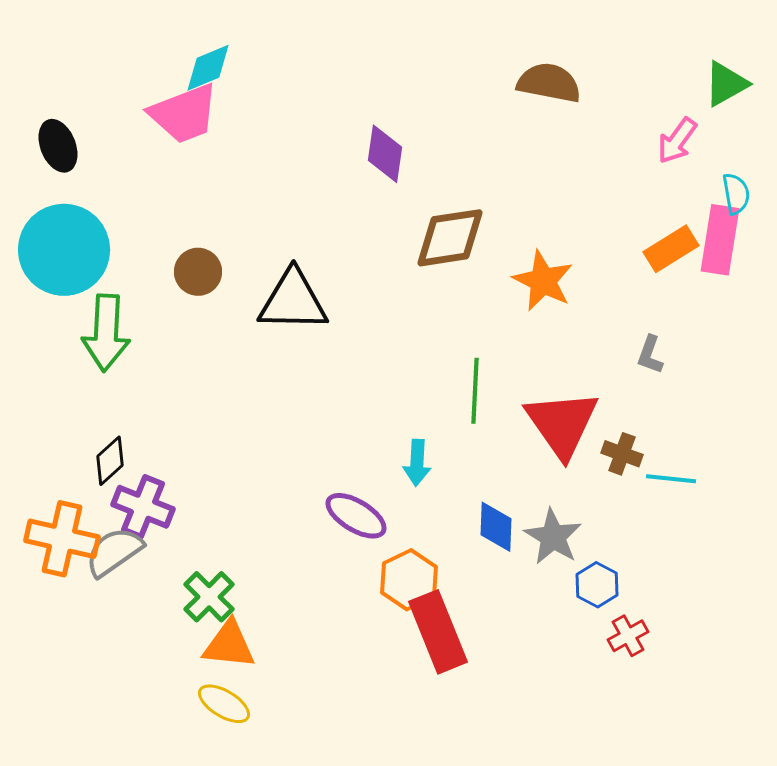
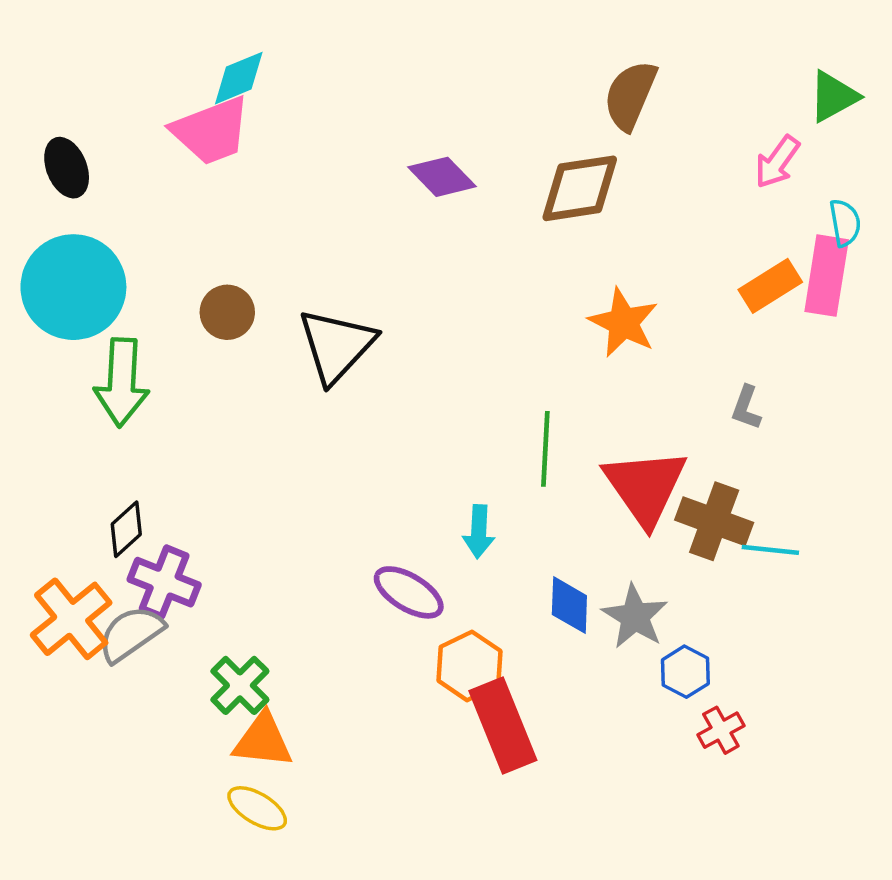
brown semicircle: (549, 83) -> (630, 95), turned -78
purple diamond: (385, 154) -> (442, 177), turned -52
brown diamond: (450, 238) -> (580, 188), moved
black triangle: (293, 301) -> (336, 346), turned -48
brown cross: (622, 454) -> (714, 521), size x1.6
orange cross: (62, 539) -> (71, 619), turned 38

